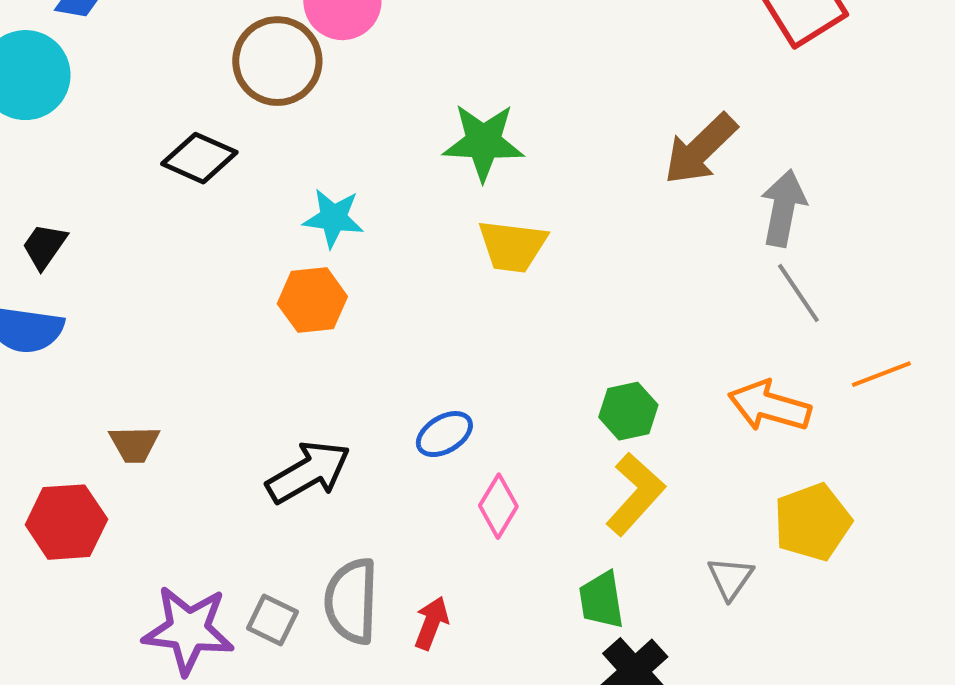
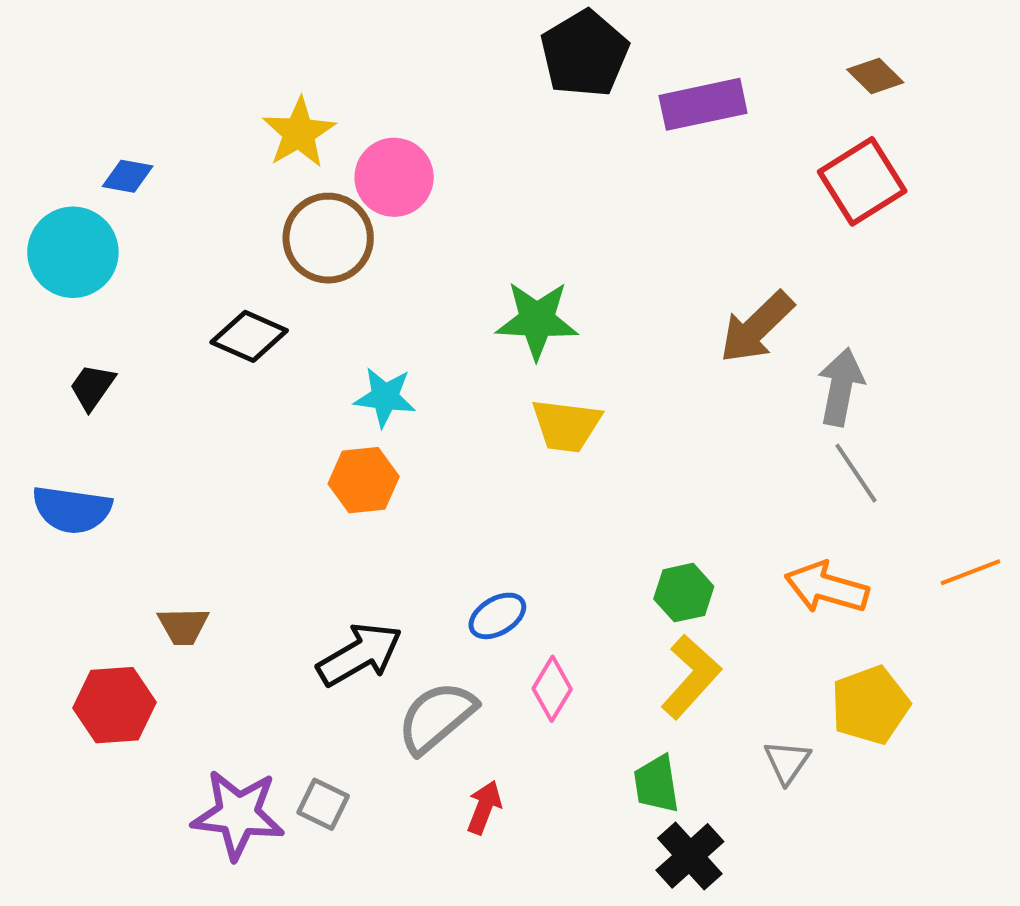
black trapezoid: (44, 246) -> (92, 387), moved
orange line: (881, 374) -> (970, 572), moved
gray semicircle: (351, 601) -> (437, 717), moved, turned 48

